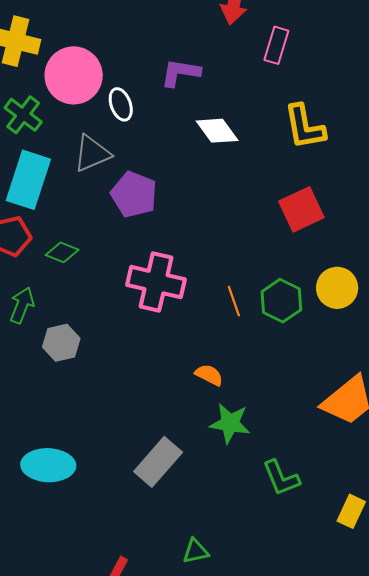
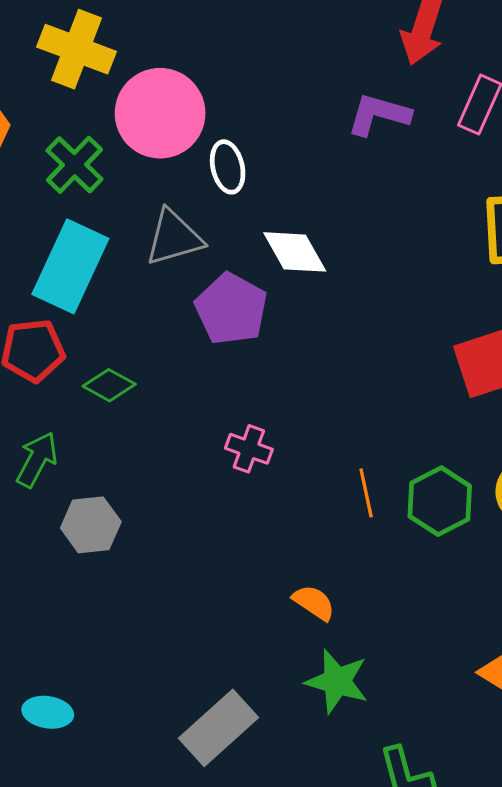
purple L-shape: (180, 73) -> (379, 115), moved
white diamond: (217, 131) -> (295, 252), moved
pink cross: (156, 282) -> (249, 449), size x0.5
cyan ellipse: (48, 465) -> (48, 712), size x0.6

